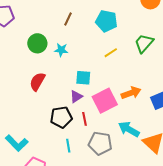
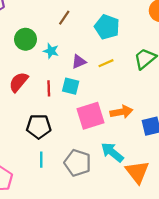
purple triangle: (76, 97) -> (79, 62), moved
red line: (85, 119) -> (49, 88), moved

